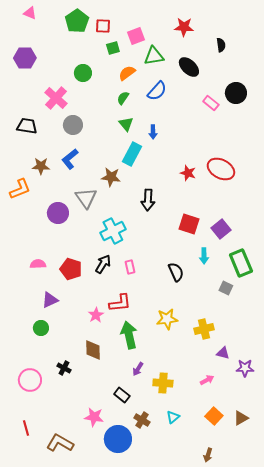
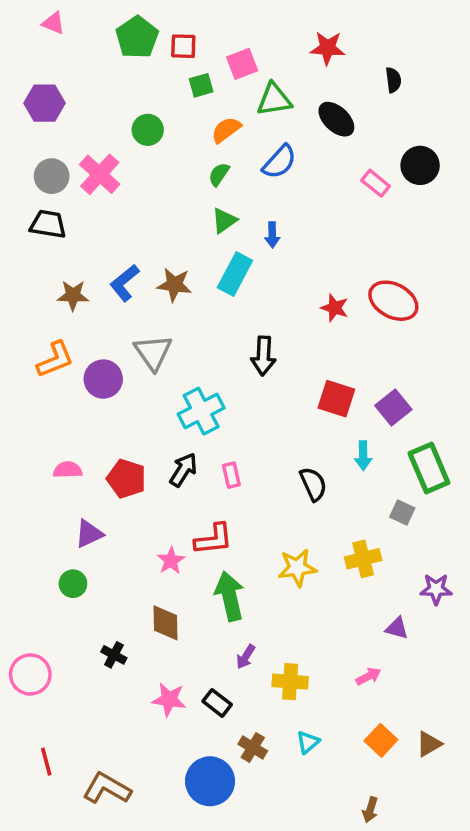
green triangle: (126, 124) -> (224, 221), turned 35
gray circle: (73, 125) -> (52, 176), moved
brown star: (111, 177) -> (174, 285), moved
orange L-shape: (20, 189) -> (55, 359), moved
yellow cross: (204, 329) -> (363, 559), moved
purple star: (245, 368) -> (436, 589), moved
pink circle: (30, 380) -> (30, 674), moved
pink star: (94, 417) -> (169, 699), moved

